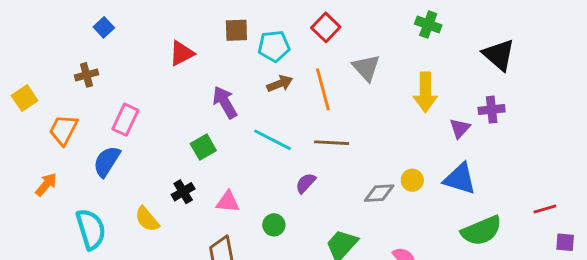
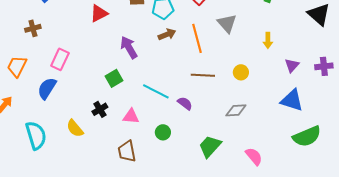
yellow arrow: (425, 92) -> (268, 40), size x0.6
purple cross: (492, 110) -> (324, 66), moved
cyan line: (272, 140) -> (156, 91), moved
yellow circle: (412, 180) -> (241, 72), moved
purple semicircle: (306, 183) -> (185, 103), turned 84

